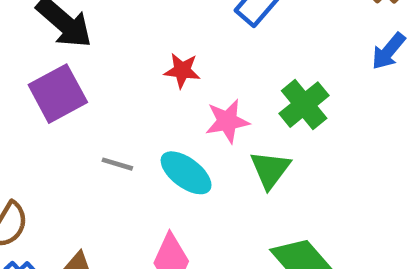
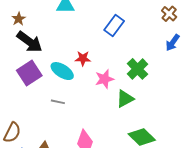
green triangle: (270, 170) -> (125, 99), turned 30
cyan ellipse: (186, 173) -> (62, 71), moved

